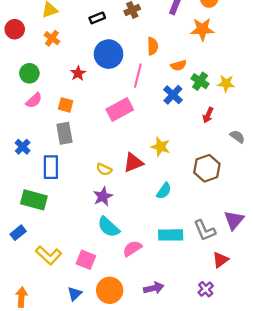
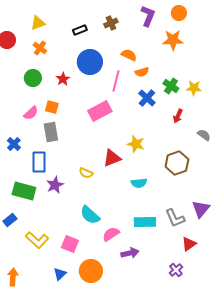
orange semicircle: (153, 46) -> (129, 55), turned -63
orange semicircle: (179, 65) -> (142, 72), moved
green circle: (29, 73) -> (33, 78), moved
pink semicircle: (34, 100) -> (31, 113), moved
yellow semicircle: (104, 169) -> (86, 173), moved
cyan semicircle: (164, 191) -> (139, 183), turned 49
purple star: (103, 196) -> (55, 185), moved
purple arrow: (154, 288) -> (130, 253), moved

